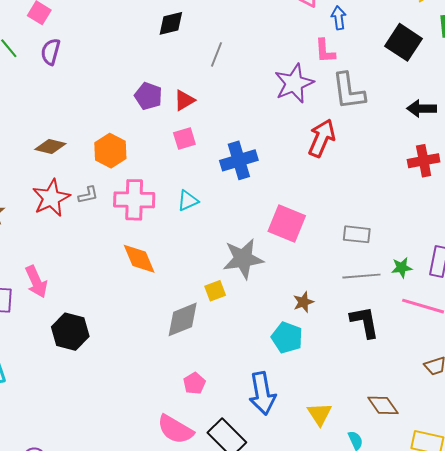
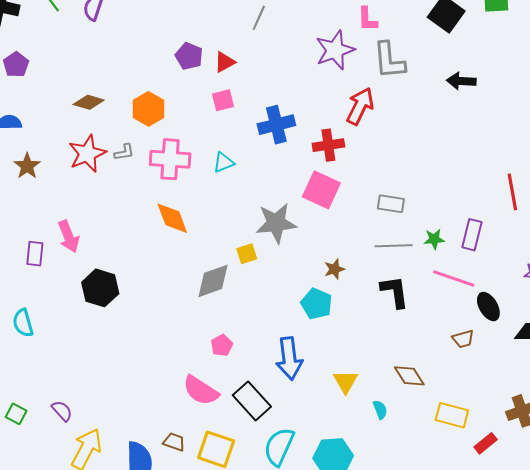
red cross: (424, 161) -> (328, 145), moved

